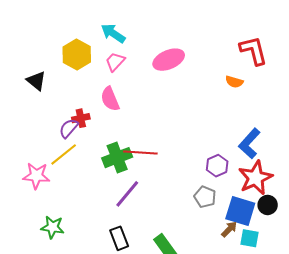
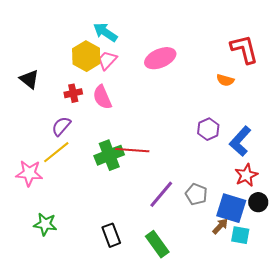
yellow hexagon: (77, 55) -> (86, 56), moved
red cross: (81, 118) -> (73, 93), moved
purple hexagon: (217, 166) -> (208, 129), moved
red star: (255, 178) -> (246, 175), size x0.7
purple line: (127, 194) -> (161, 194), moved

